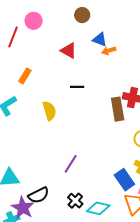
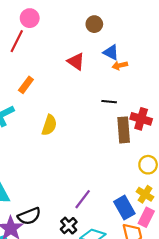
pink circle: (34, 21) -> (30, 18), moved
black line: (77, 87) -> (109, 102), moved
yellow semicircle: (49, 111) -> (49, 125), turned 30
purple line: (71, 164) -> (83, 199), moved

